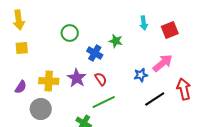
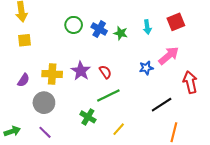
cyan arrow: (144, 23) -> (147, 27), moved
blue cross: (95, 53) -> (99, 29), moved
black line: (155, 99) -> (162, 105), moved

